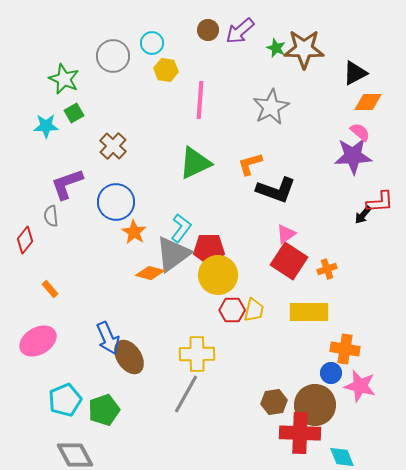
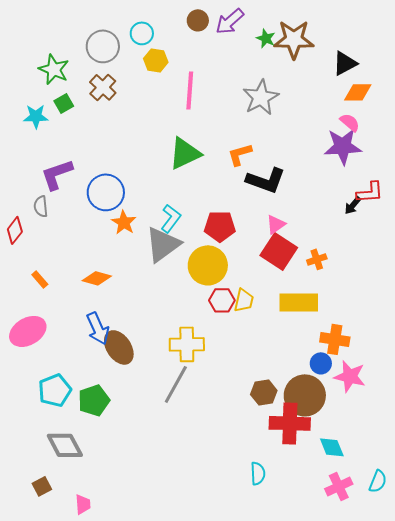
brown cross: (113, 146) -> (103, 87), moved
red pentagon: (209, 249) -> (220, 226), moved
orange diamond: (150, 273) -> (97, 278), moved

